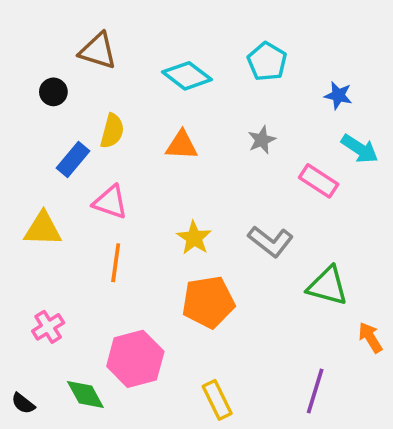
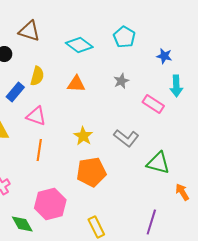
cyan arrow: (360, 149) -> (176, 86), turned 55

